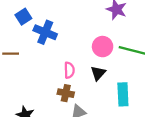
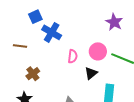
pink semicircle: (69, 70) -> (73, 56), moved
brown cross: (66, 93) -> (33, 74), moved, turned 32

